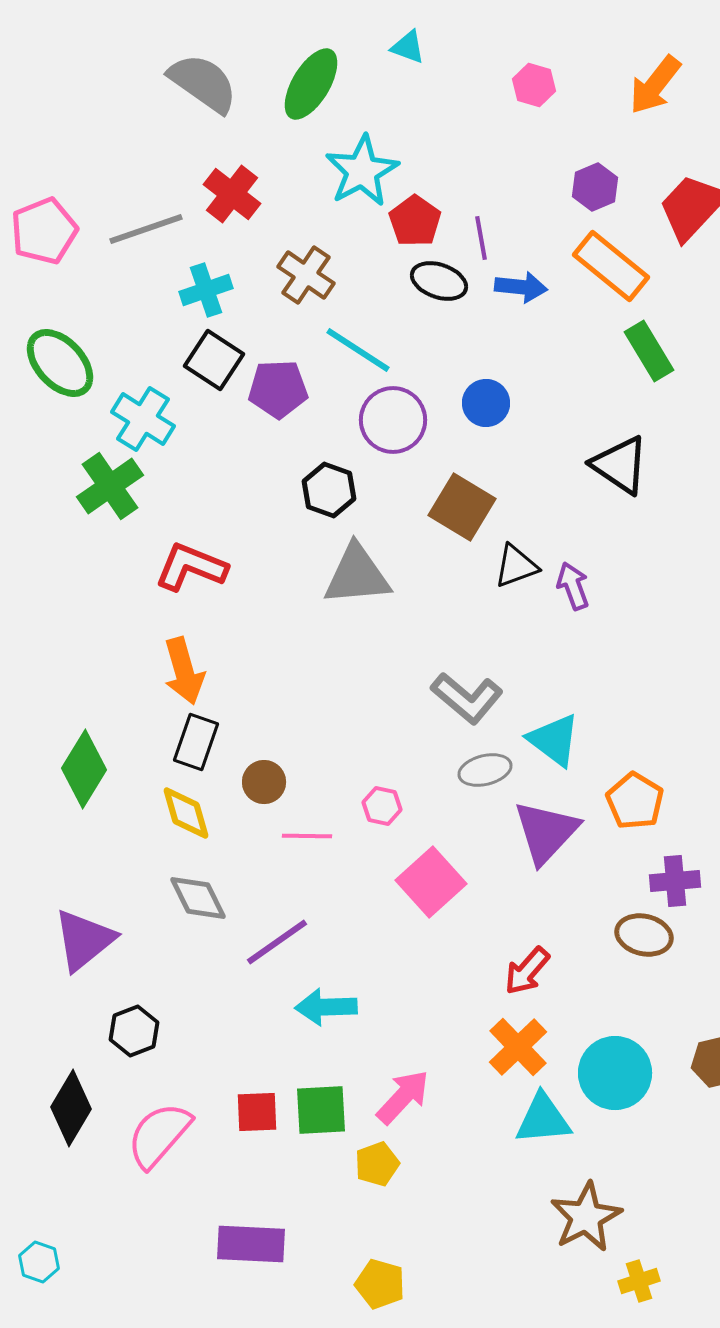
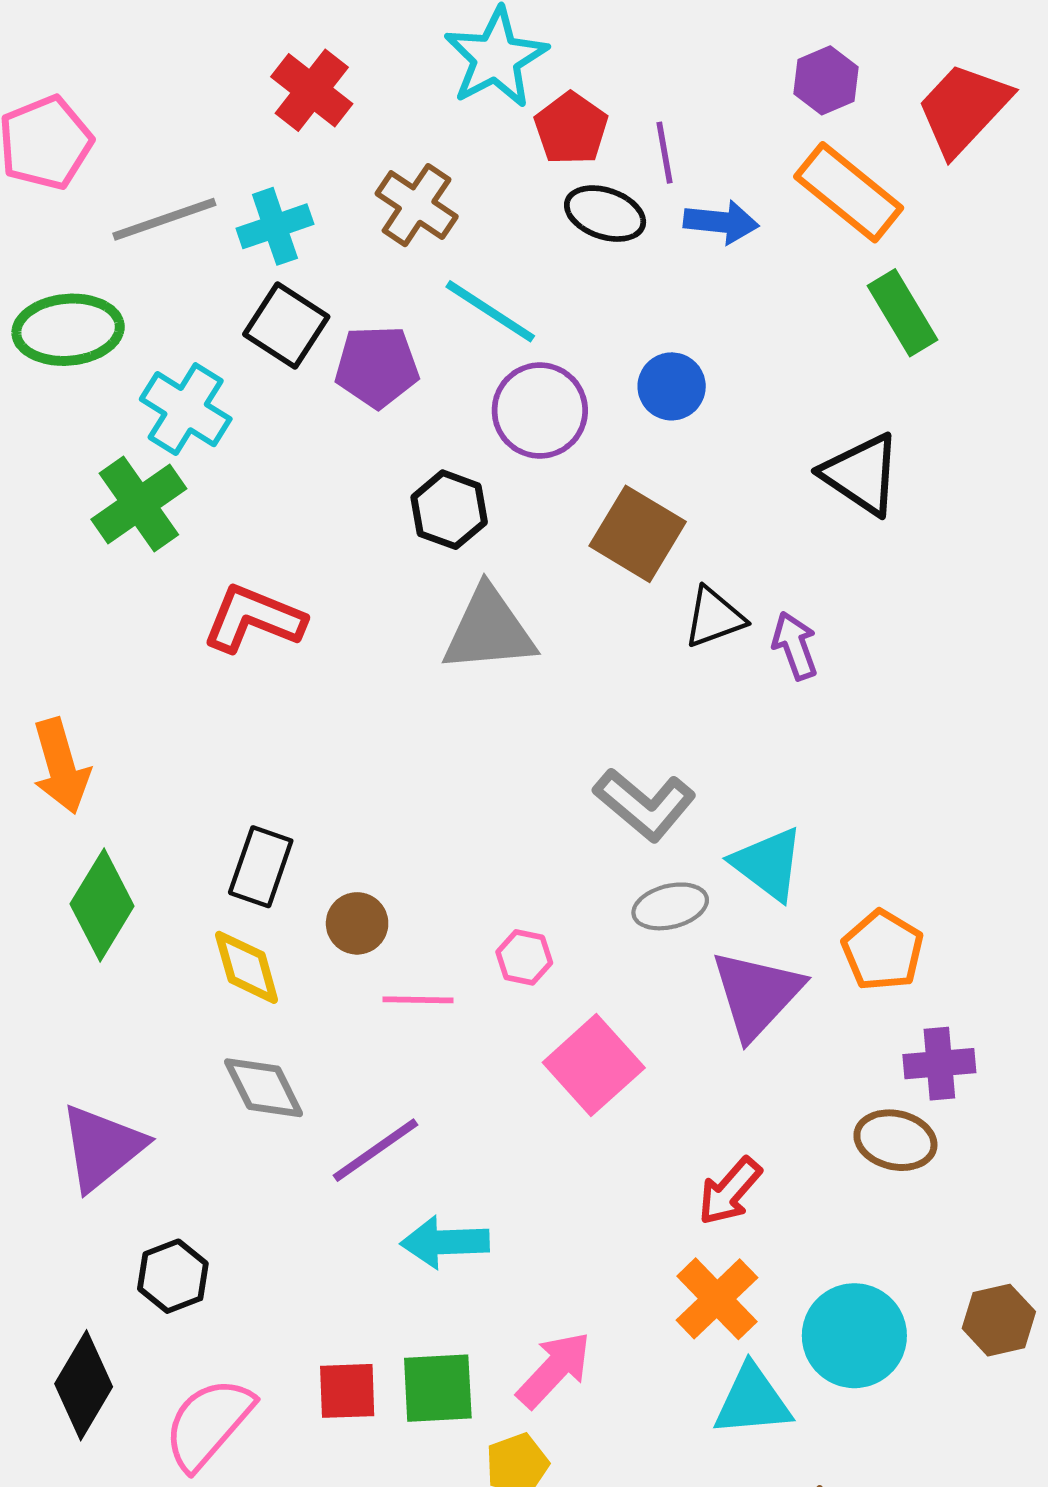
gray line: (146, 229) -> (164, 219), moved
green ellipse: (60, 363) -> (68, 330), turned -52
orange arrow: (184, 671) -> (61, 766), moved

